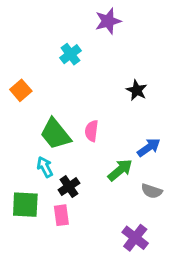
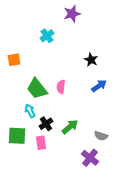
orange square: (21, 90) -> (14, 60), turned 32
blue arrow: (149, 147) -> (99, 86), moved
green arrow: (120, 170) -> (70, 127), moved
gray semicircle: (152, 191) -> (101, 136), moved

